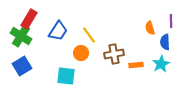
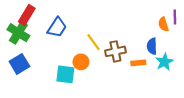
orange semicircle: (150, 28) -> (163, 24), moved
yellow line: (89, 35) -> (93, 42), moved
blue semicircle: (165, 42) -> (152, 46), moved
orange circle: (81, 53) -> (81, 62), moved

